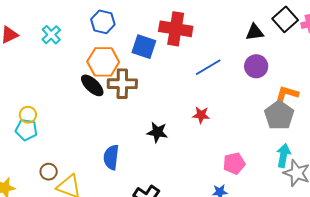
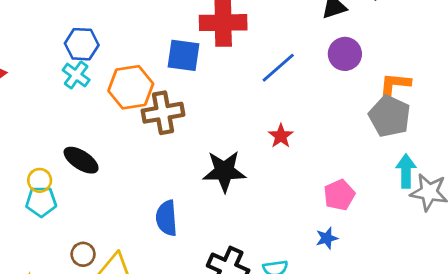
blue hexagon: (103, 22) -> (82, 44), moved
cyan cross: (51, 35) -> (76, 75), moved
black ellipse: (92, 85) -> (81, 160), moved
red star: (201, 115) -> (281, 136), turned -30
black star: (157, 132) -> (224, 171), size x1.4

